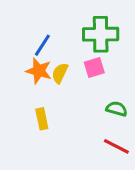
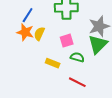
pink square: (94, 67) -> (67, 41), moved
yellow rectangle: (42, 119) -> (53, 63), moved, turned -56

